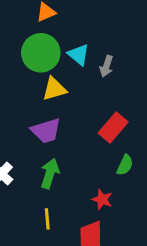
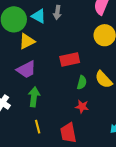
gray arrow: (106, 66) -> (57, 12), moved
red rectangle: (113, 128) -> (70, 59), turned 48
red star: (102, 199) -> (82, 107), moved

